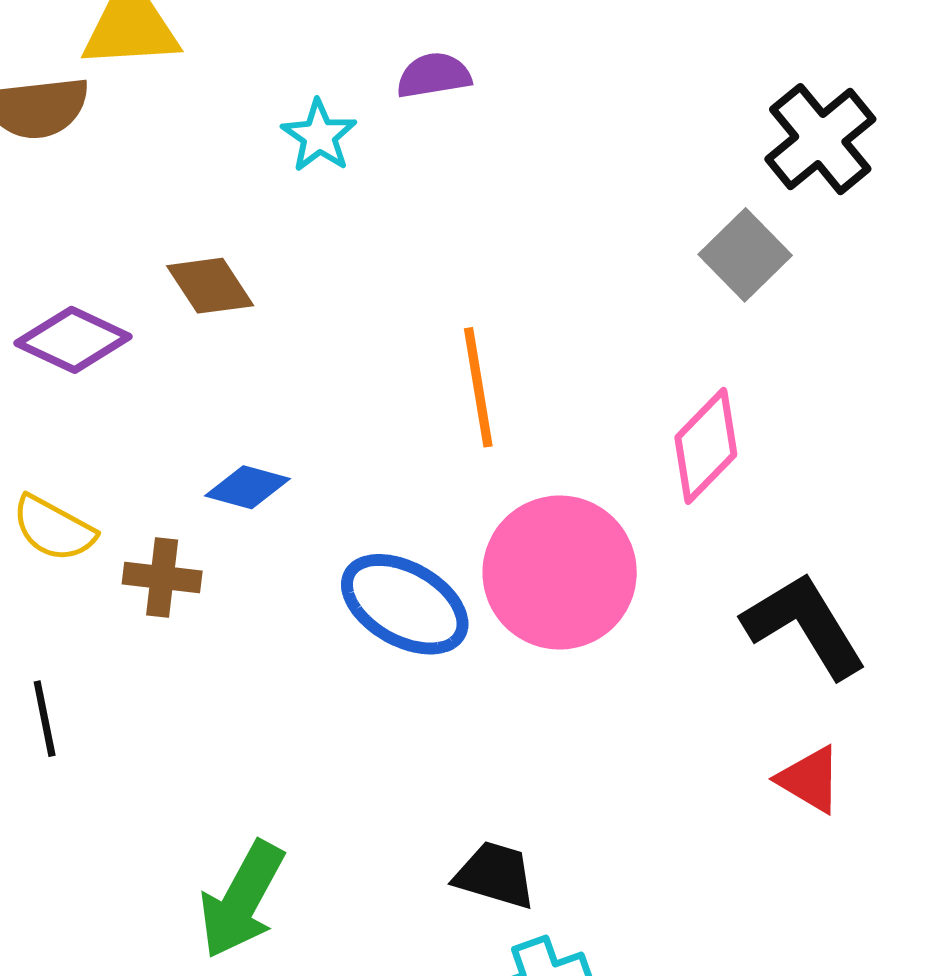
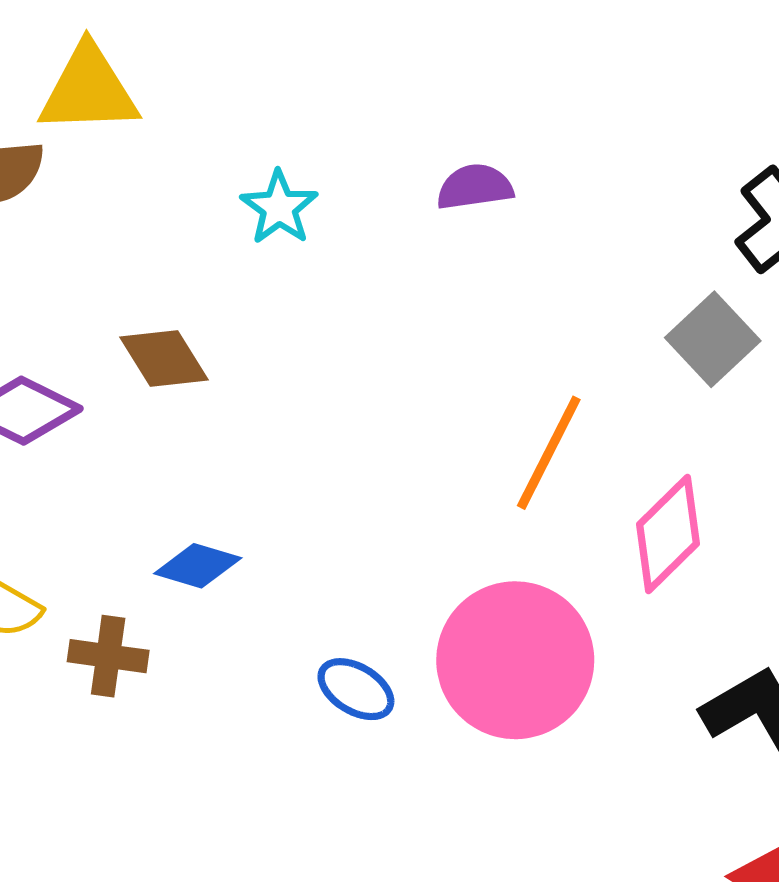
purple semicircle: (434, 75) -> (475, 187), moved
orange line: (478, 387) -> (549, 453), moved, turned 35
blue ellipse: (405, 604) -> (356, 689), size x0.6

